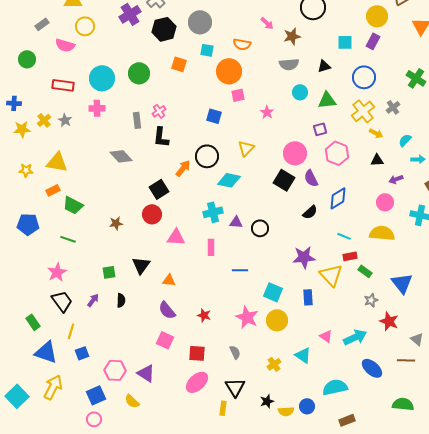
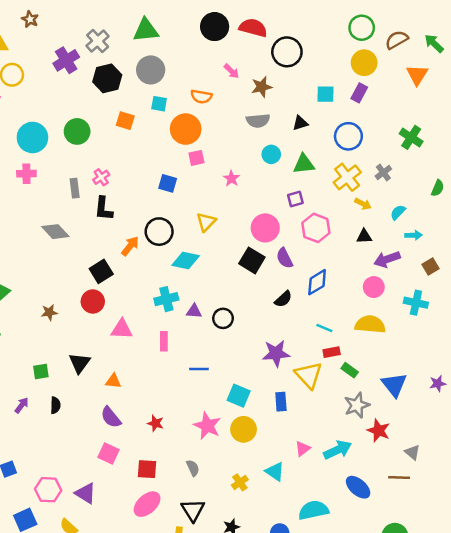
purple arrow: (396, 179) -> (387, 259), size x1.5
gray star: (371, 300) -> (357, 405), size x1.5
pink triangle: (326, 336) -> (303, 449), turned 48

